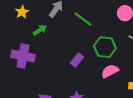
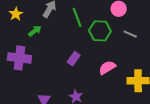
green line: (83, 19) -> (77, 17), turned 36
green hexagon: (105, 47) -> (100, 31), moved

